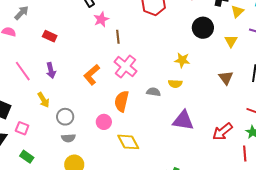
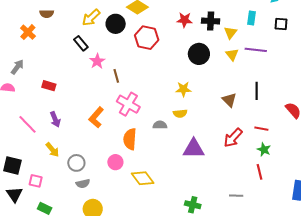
yellow triangle: (231, 41) -> (232, 55), moved
red arrow: (222, 132) -> (233, 138), moved

